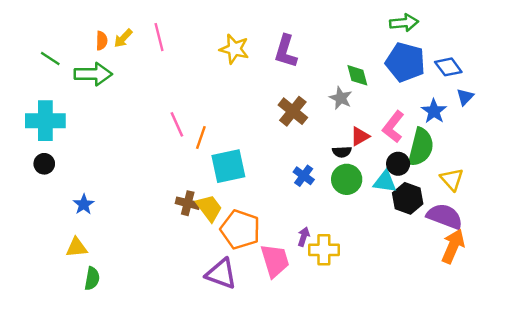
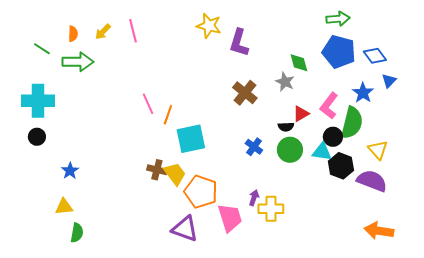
orange semicircle: (102, 41) -> (73, 34), moved
yellow star: (234, 49) -> (209, 26), moved
orange arrow: (453, 246) -> (379, 231), moved, turned -104

